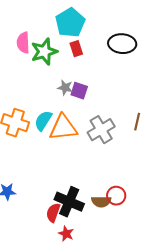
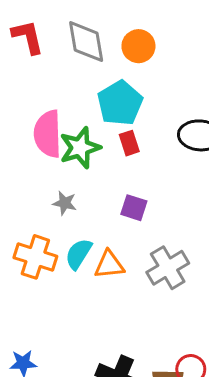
pink semicircle: (23, 43) -> (48, 134), size x1.4
gray star: (65, 88) -> (65, 203), moved
orange triangle: (63, 128) -> (109, 265), size x0.7

